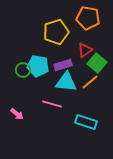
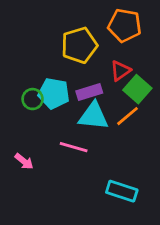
cyan rectangle: (86, 122) -> (122, 191), moved

